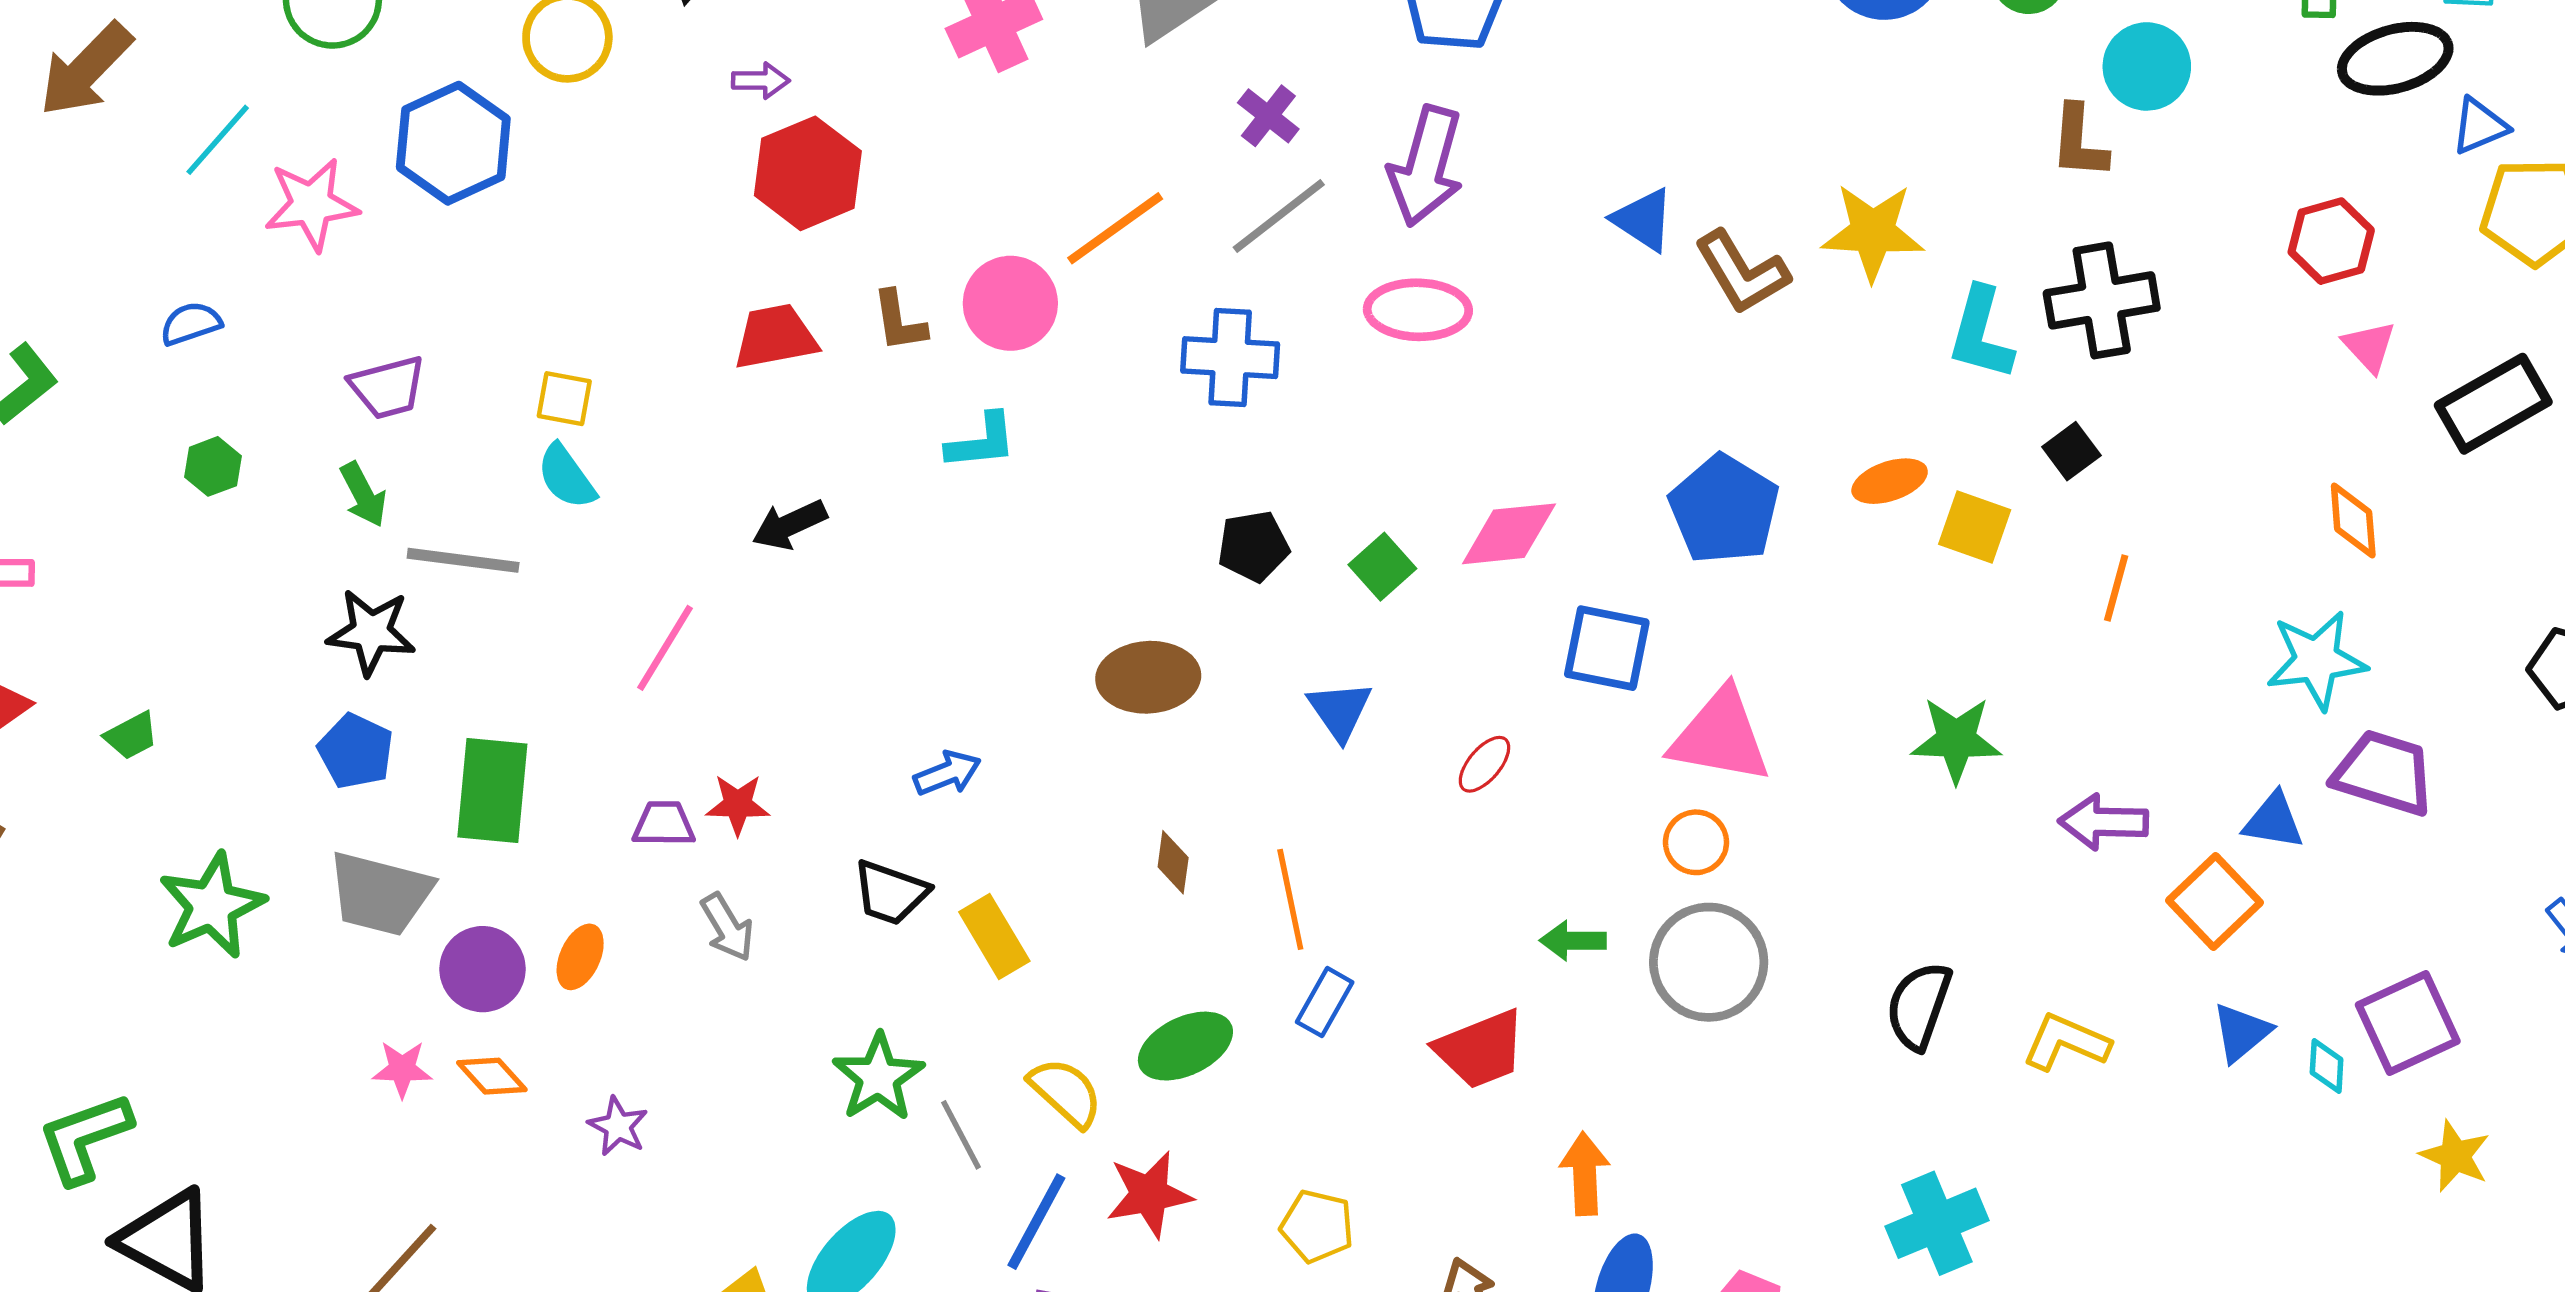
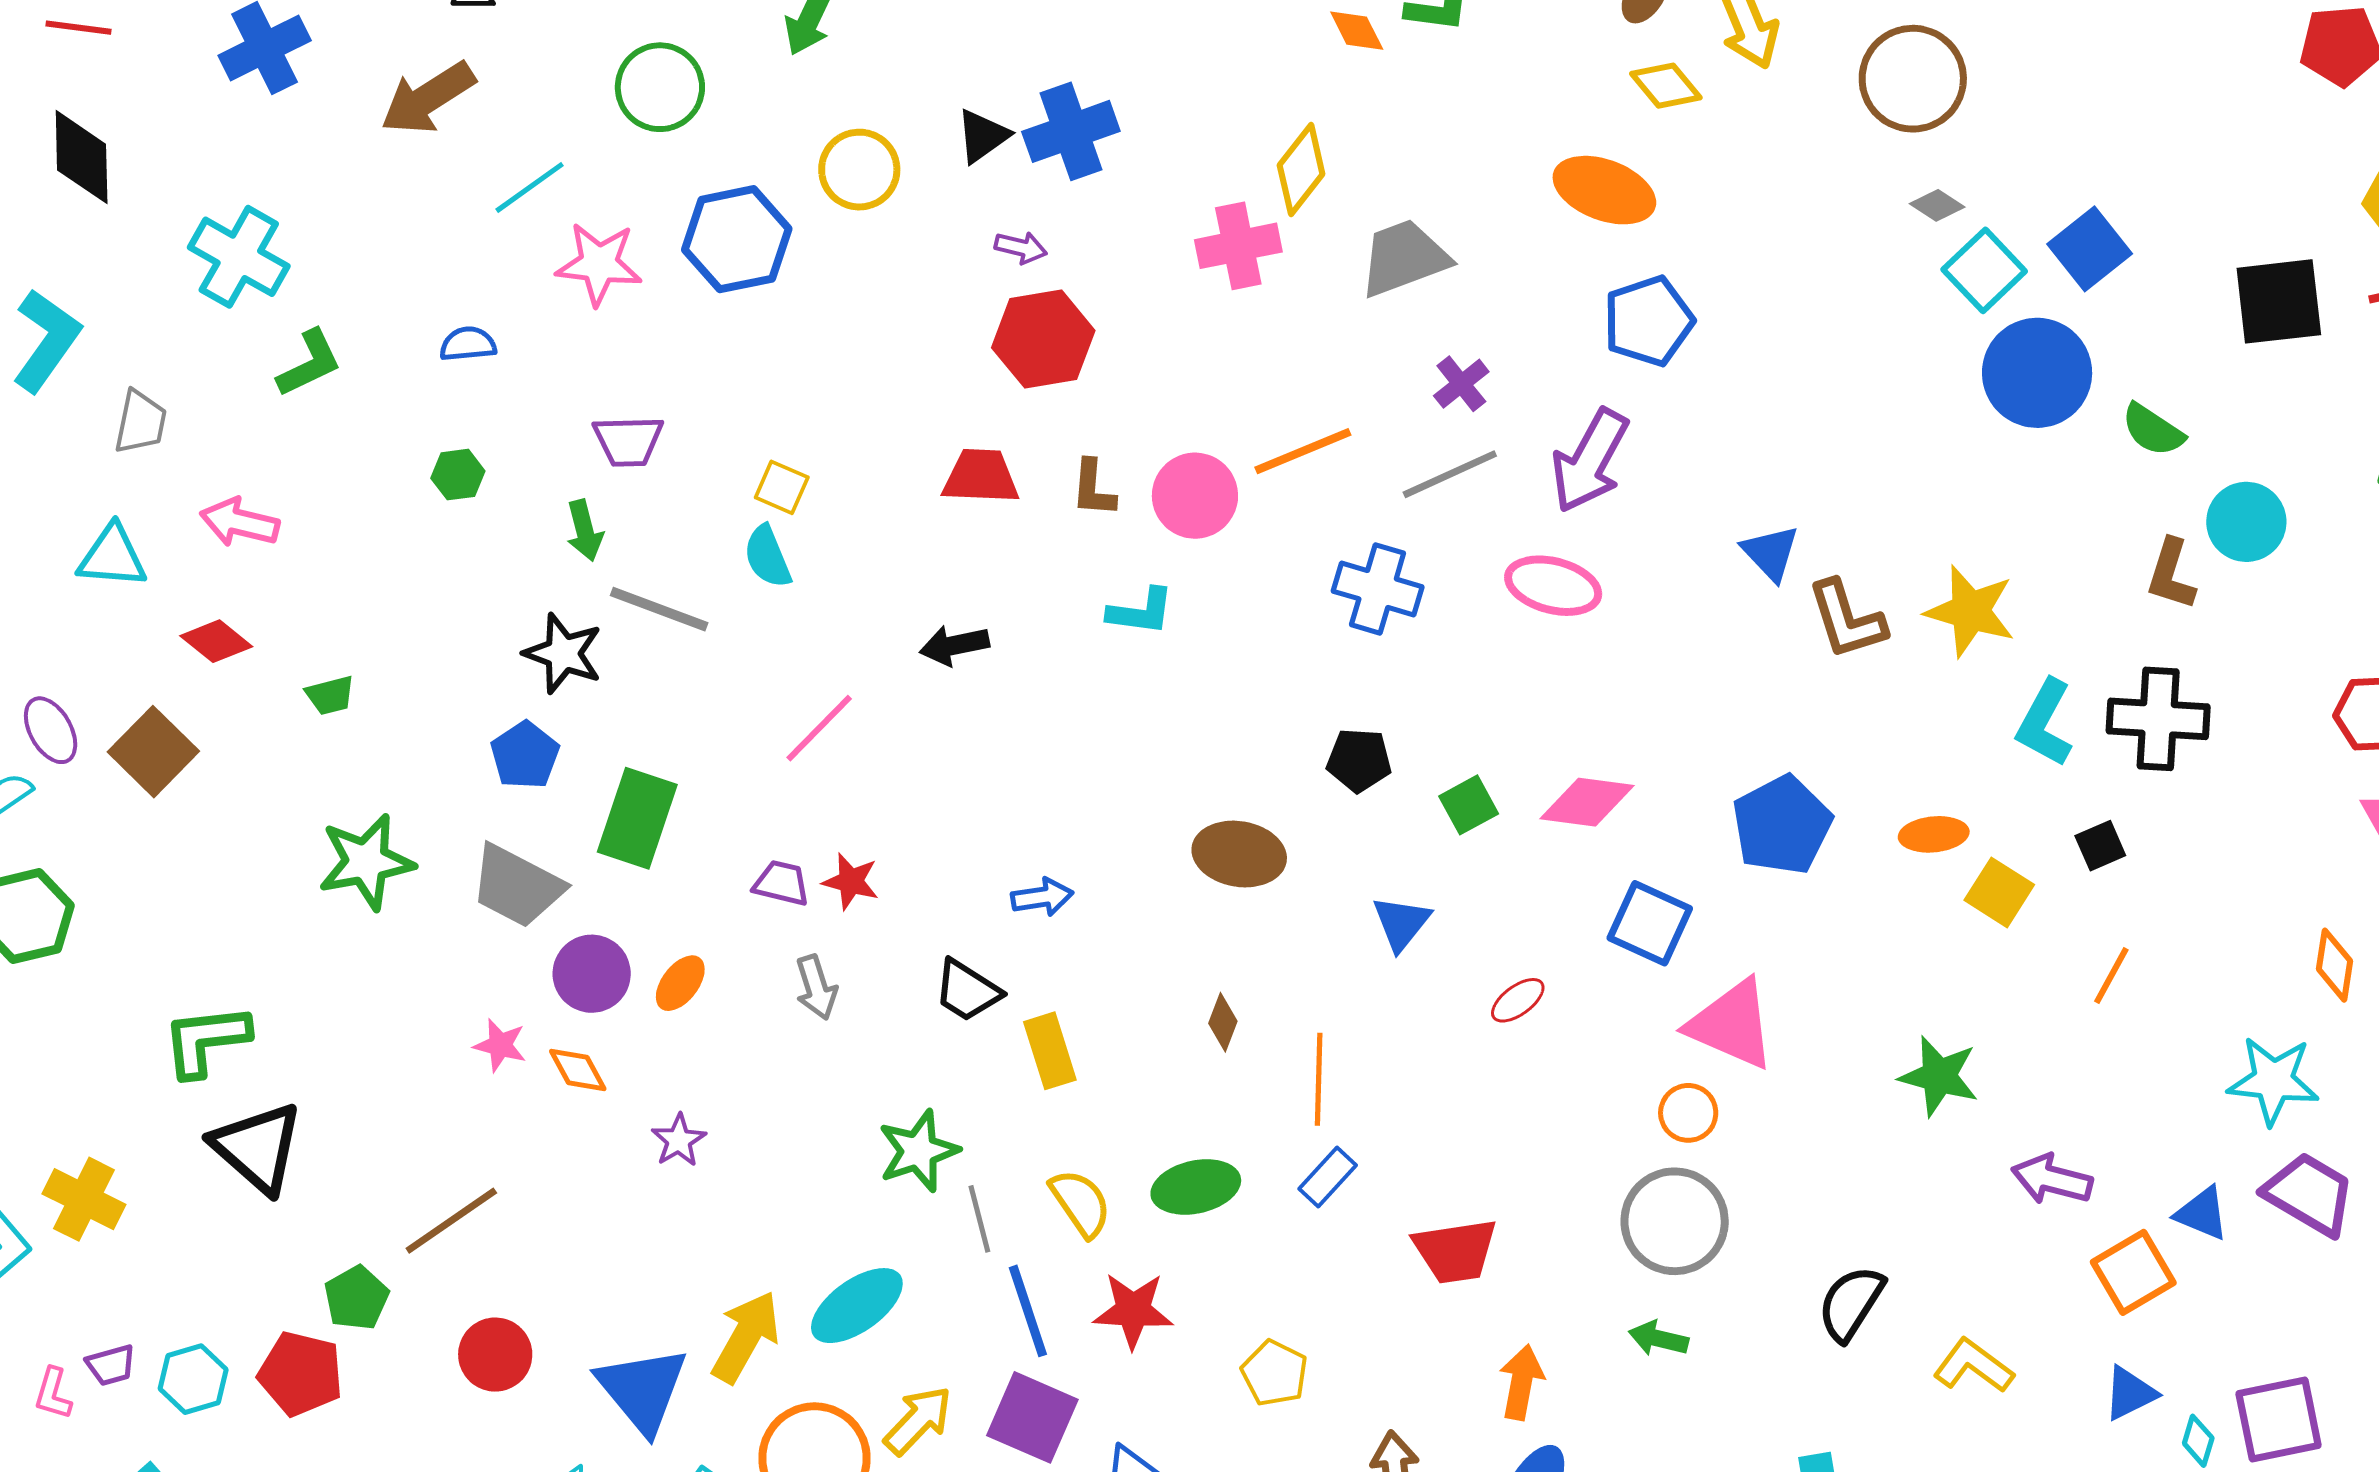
green arrow: (1573, 941) -> (1658, 1339), moved
blue line: (1036, 1222) -> (1028, 1311), turned -60

